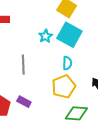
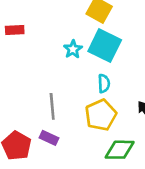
gray line: (23, 65) -> (52, 106), moved

